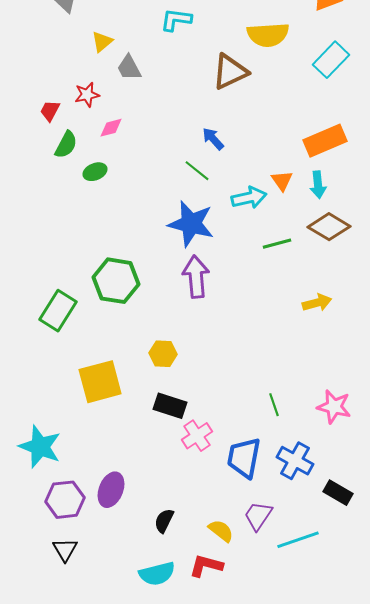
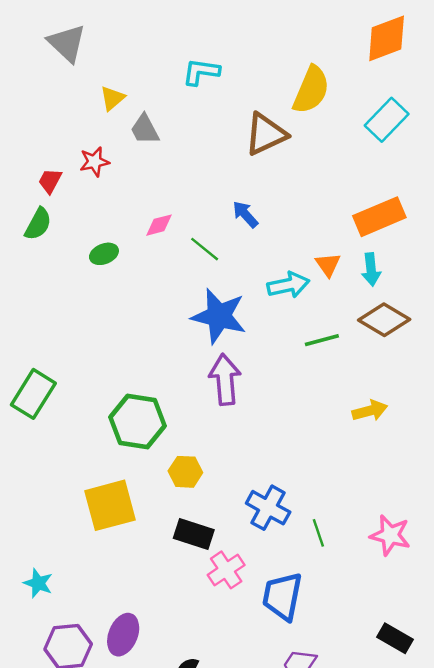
yellow semicircle: (268, 35) -> (311, 90), turned -63
pink diamond: (111, 128) -> (159, 225), moved
green semicircle: (66, 145) -> (38, 224), moved
green line: (197, 171) -> (205, 249), moved
green hexagon: (116, 281) -> (138, 421), moved
green rectangle: (58, 311) -> (33, 394), moved
cyan star: (40, 447) -> (38, 583), size x0.6
blue cross: (295, 461) -> (268, 508), moved

